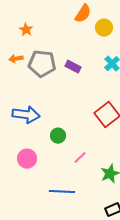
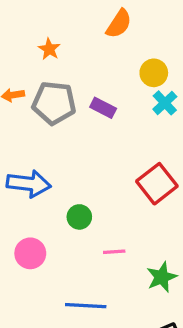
yellow circle: (104, 28) -> (154, 73), moved
orange star: (26, 30) -> (49, 49), moved
pink line: (80, 158) -> (114, 252), turned 40

